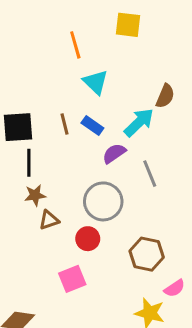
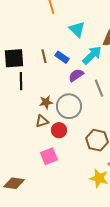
cyan triangle: (95, 82) -> (77, 29), moved
brown star: (35, 195) -> (46, 102), moved
brown triangle: (49, 220) -> (42, 121), moved

